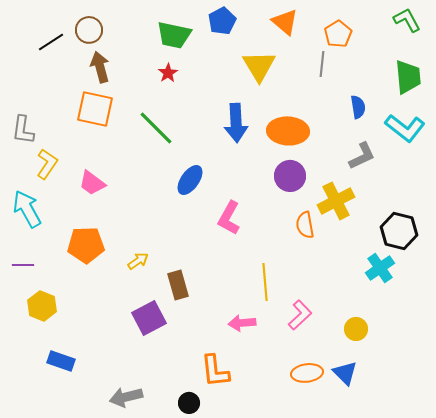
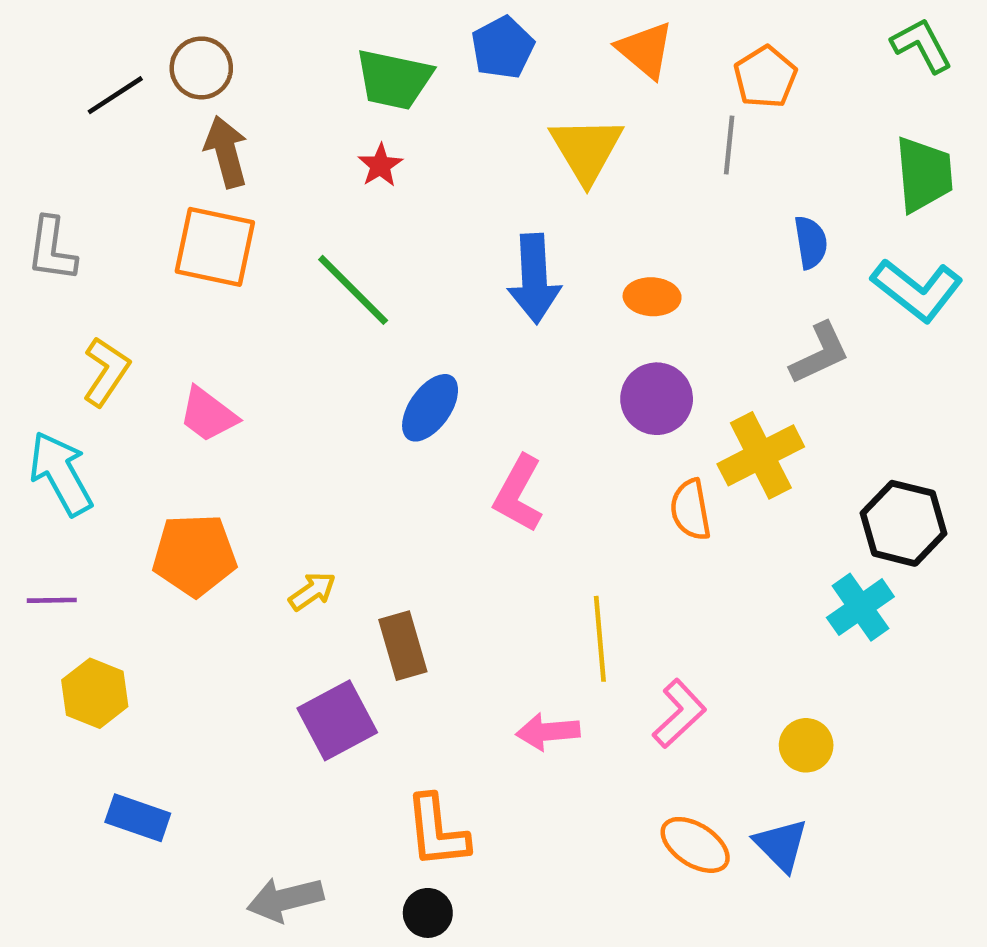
gray L-shape: (23, 130) -> (52, 249), moved
orange ellipse: (288, 131) -> (652, 297), size x0.6
orange L-shape: (215, 371) -> (437, 831), moved
orange ellipse: (307, 373) -> (695, 845), turned 40

